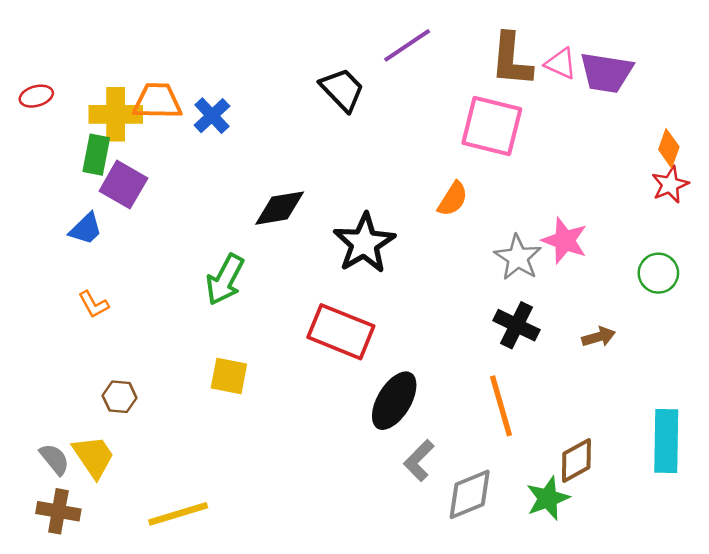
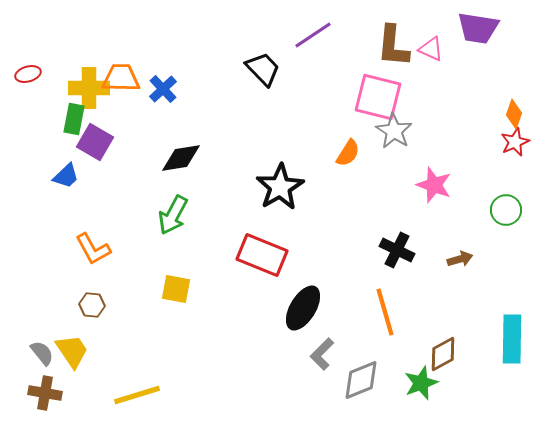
purple trapezoid: (606, 73) -> (478, 28), moved
black diamond: (280, 208) -> (181, 158), moved
gray star: (518, 257) -> (394, 131), moved
orange L-shape: (94, 304) -> (93, 249), moved, size x1.5

